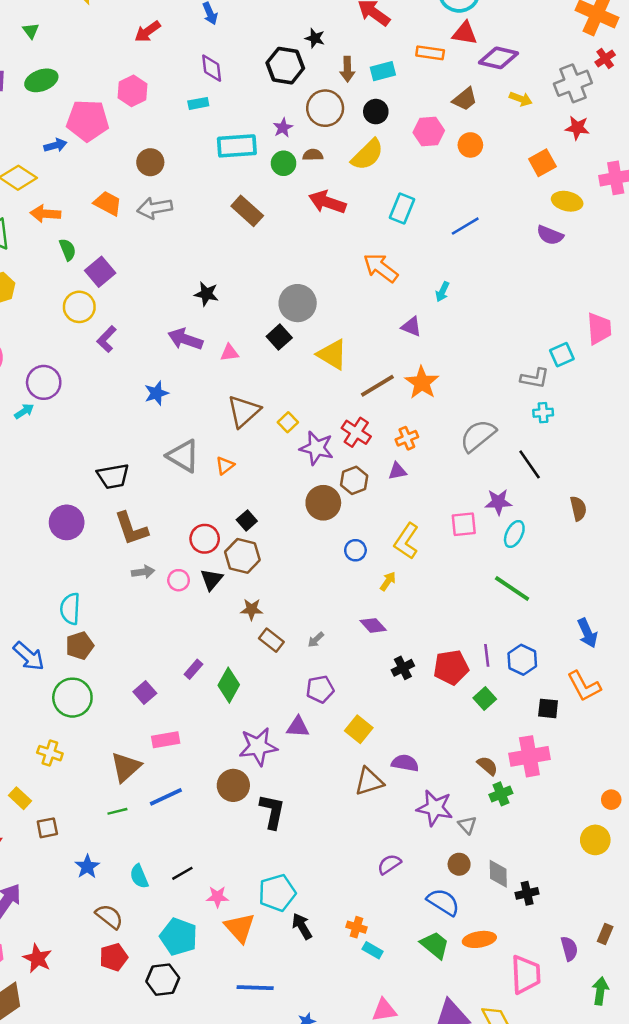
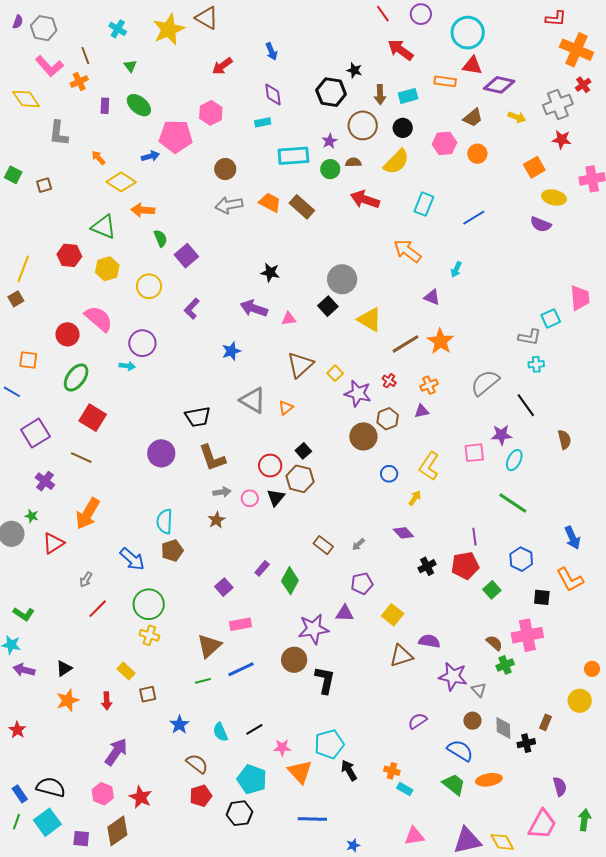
green ellipse: (41, 80) -> (139, 105), turned 60
orange trapezoid: (108, 203) -> (270, 202), moved
yellow circle: (79, 307) -> (149, 286), moved
cyan arrow: (24, 411) -> (127, 366), turned 42
red cross: (356, 432) -> (389, 381), size x0.6
brown star: (252, 609) -> (217, 520), moved, turned -30
purple line: (487, 655) -> (474, 537), moved
green circle: (72, 698) -> (149, 604), moved
brown rectangle: (605, 934) -> (545, 722), moved
pink trapezoid: (526, 975) -> (542, 824), moved, turned 32

